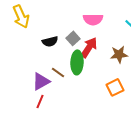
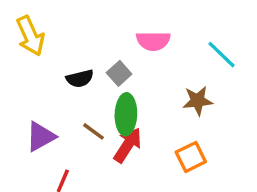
red arrow: (89, 47) -> (128, 145), moved
purple triangle: (41, 81) -> (41, 137), moved

